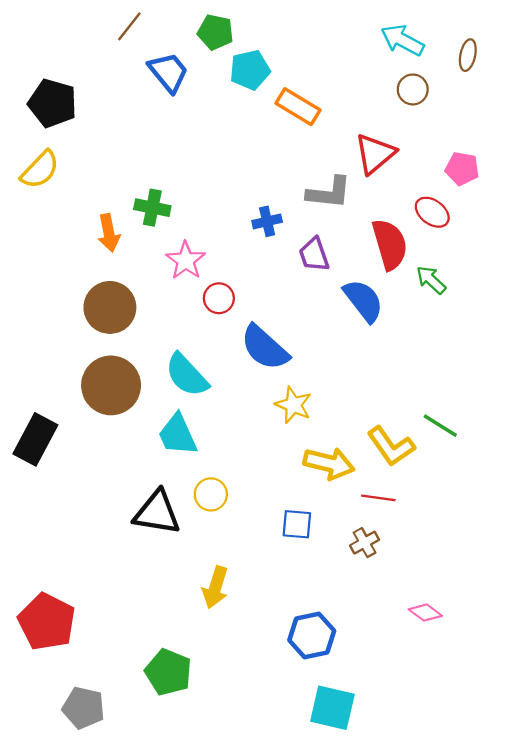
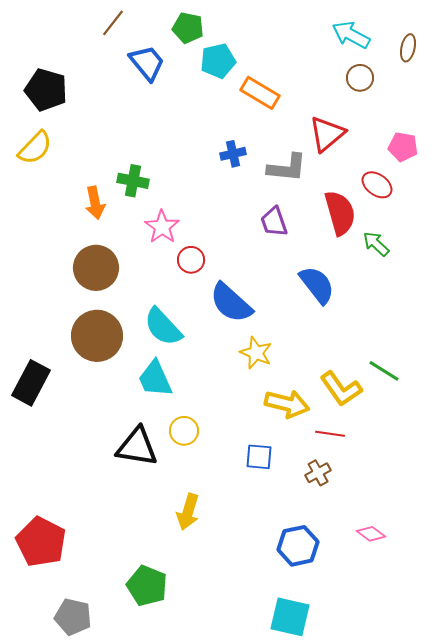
blue cross: (267, 221) -> (233, 154), moved
blue semicircle: (363, 301) -> (317, 285), moved
blue hexagon: (312, 635) -> (298, 546), moved

